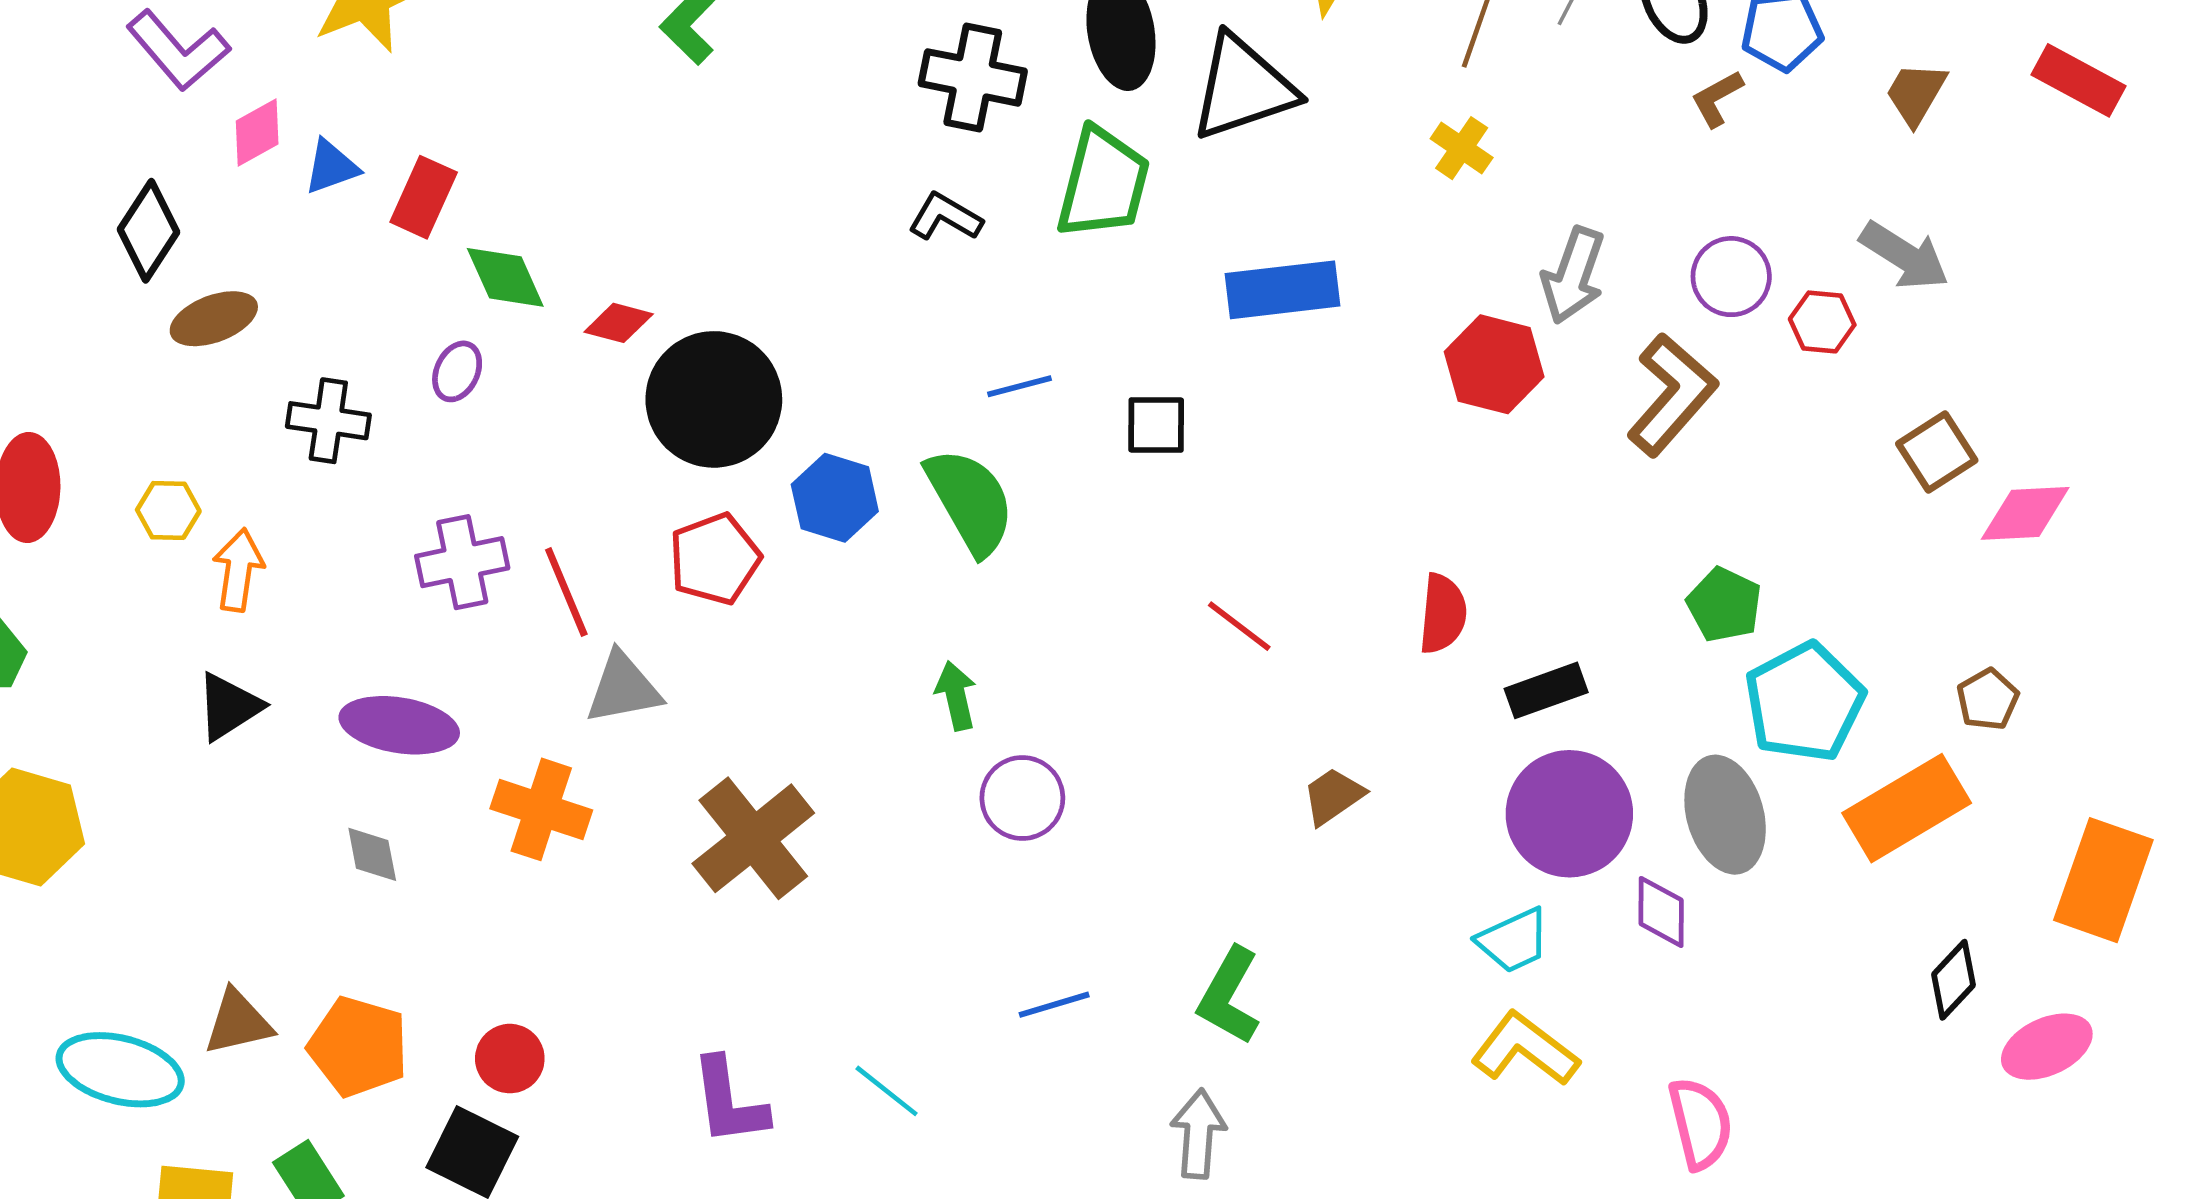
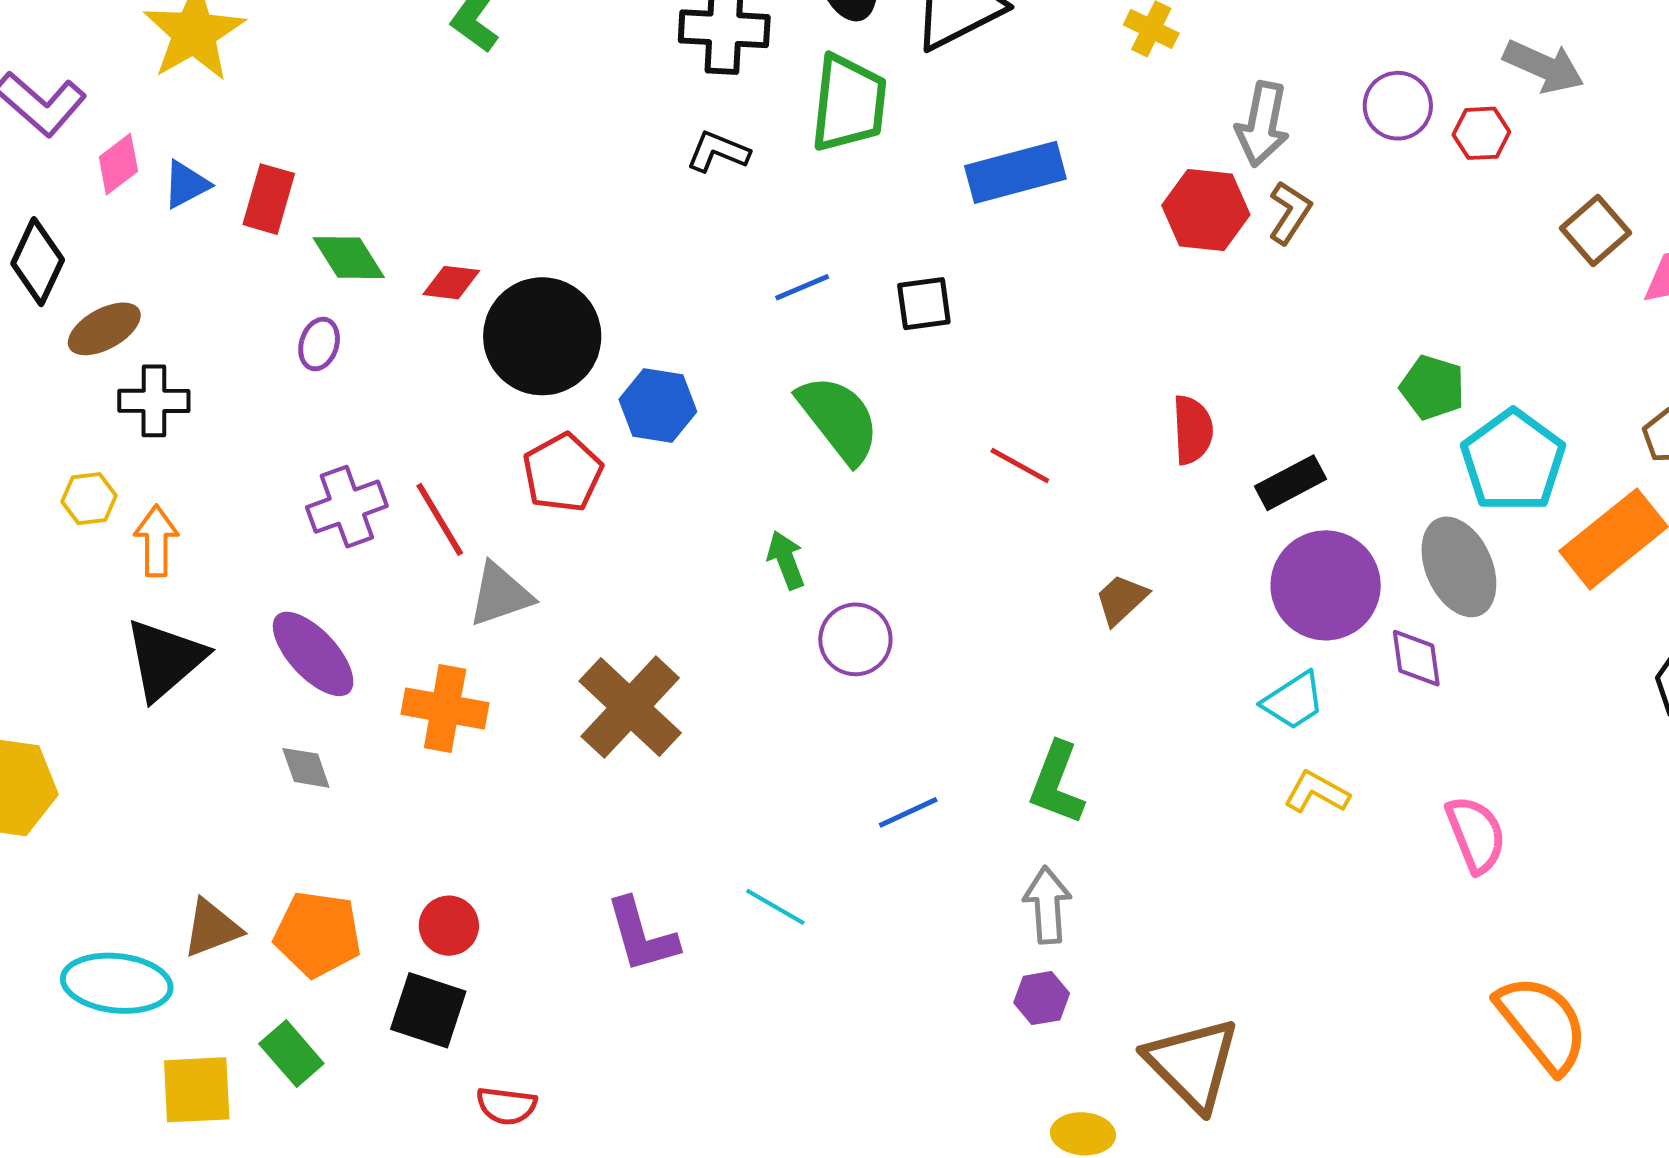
brown L-shape: (1672, 395) -> (1290, 213), moved, size x0.6
black cross: (328, 421) -> (154, 401), moved
green semicircle: (970, 501) -> (839, 419), moved
black triangle: (229, 707) -> (165, 659), size x1.4
purple ellipse: (399, 725) -> (313, 654), turned 46
yellow L-shape: (1525, 1049) -> (1317, 792), size x0.7

